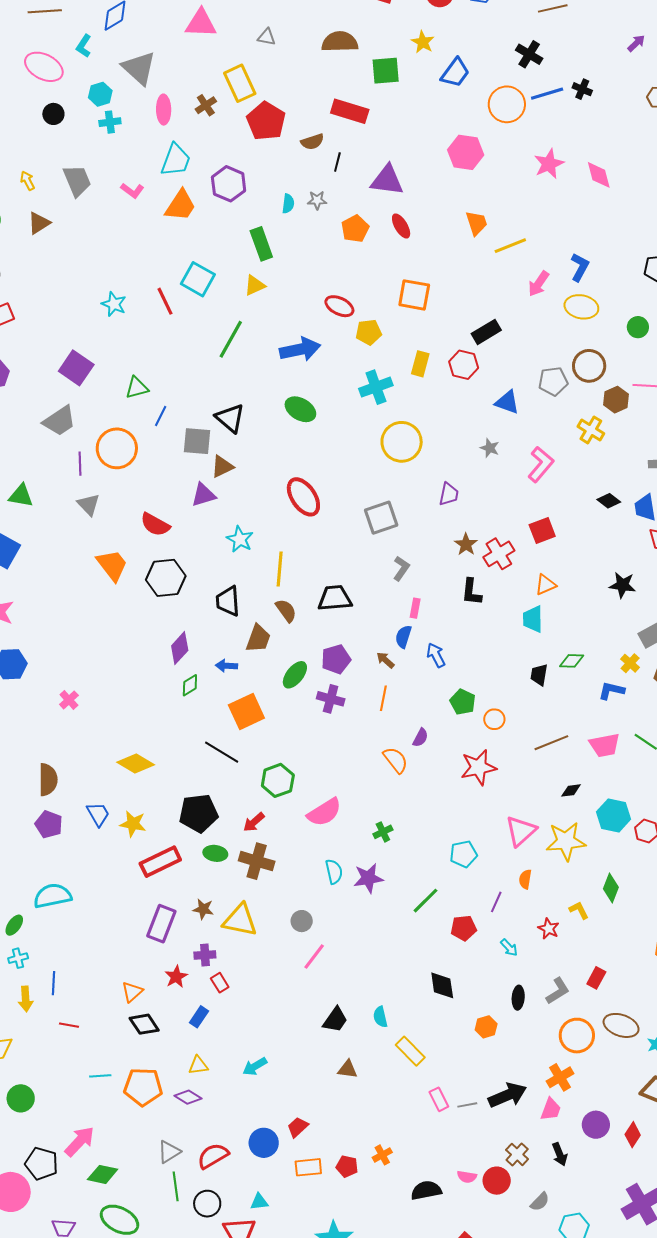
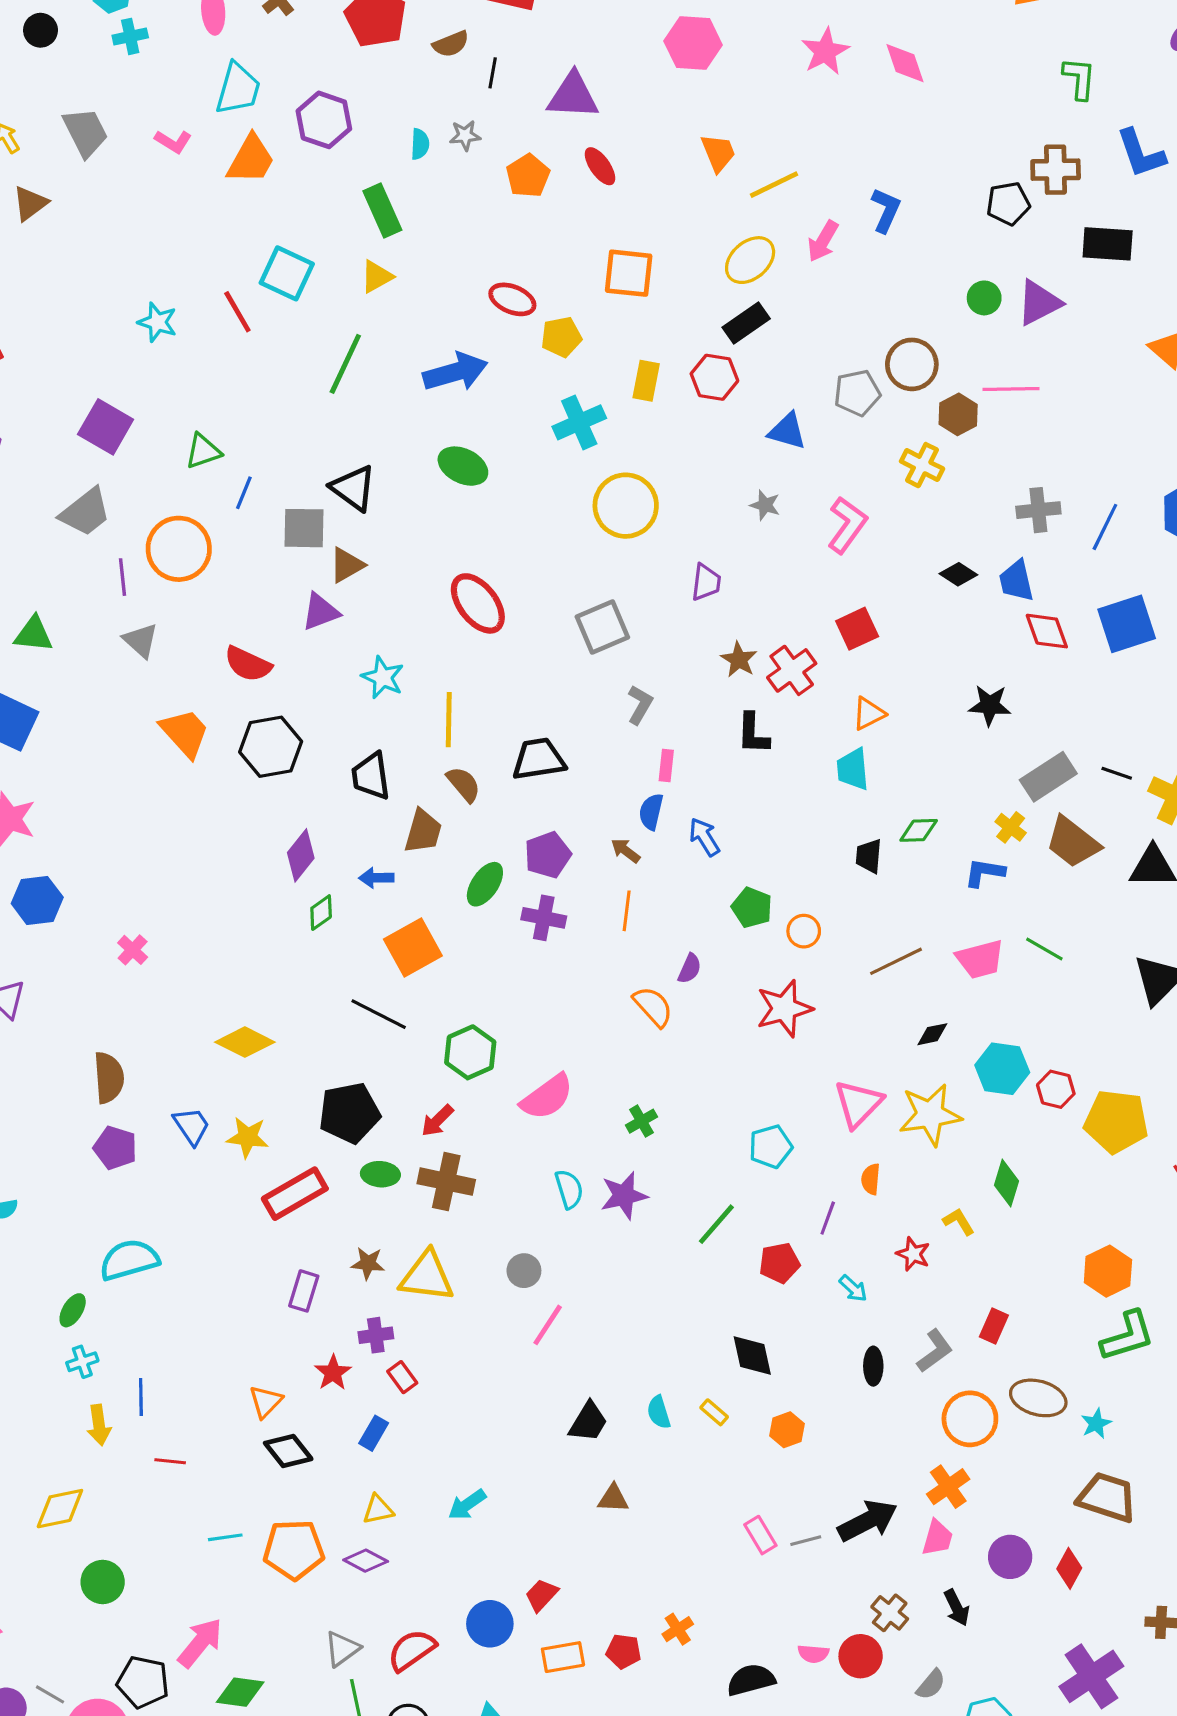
yellow ellipse: (581, 307) -> (750, 260), moved, turned -48
purple rectangle: (161, 924) -> (304, 1291), size x0.7
orange hexagon: (486, 1027) -> (787, 1430), moved
yellow rectangle: (410, 1051) -> (714, 1412), moved, size x0.6

